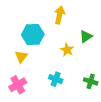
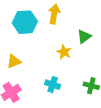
cyan hexagon: (33, 34) -> (25, 22), moved
yellow triangle: (21, 57) -> (14, 61), turned 32

